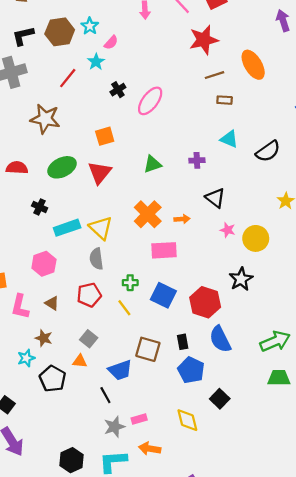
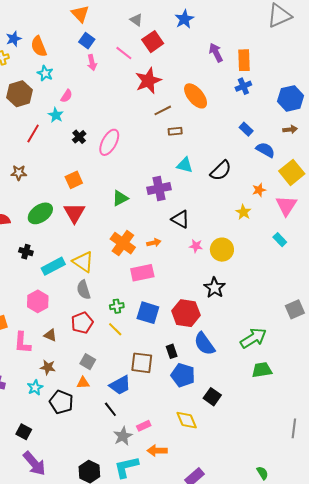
cyan star: (90, 26) -> (45, 73), moved
brown star: (45, 119) -> (19, 173), size x0.6
purple cross: (197, 160) -> (159, 189), size x1.6

